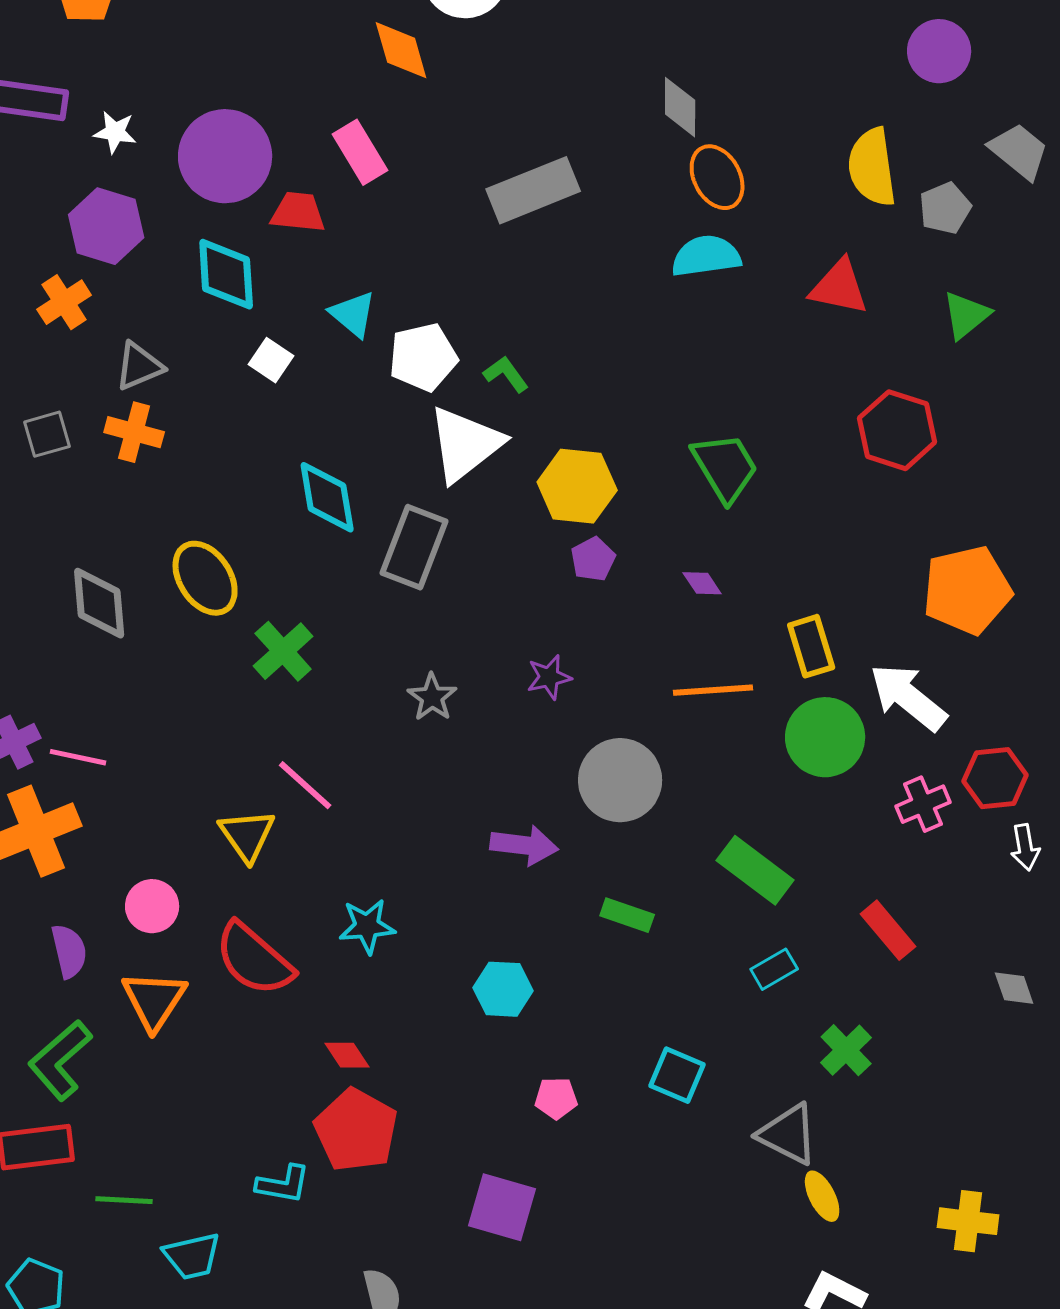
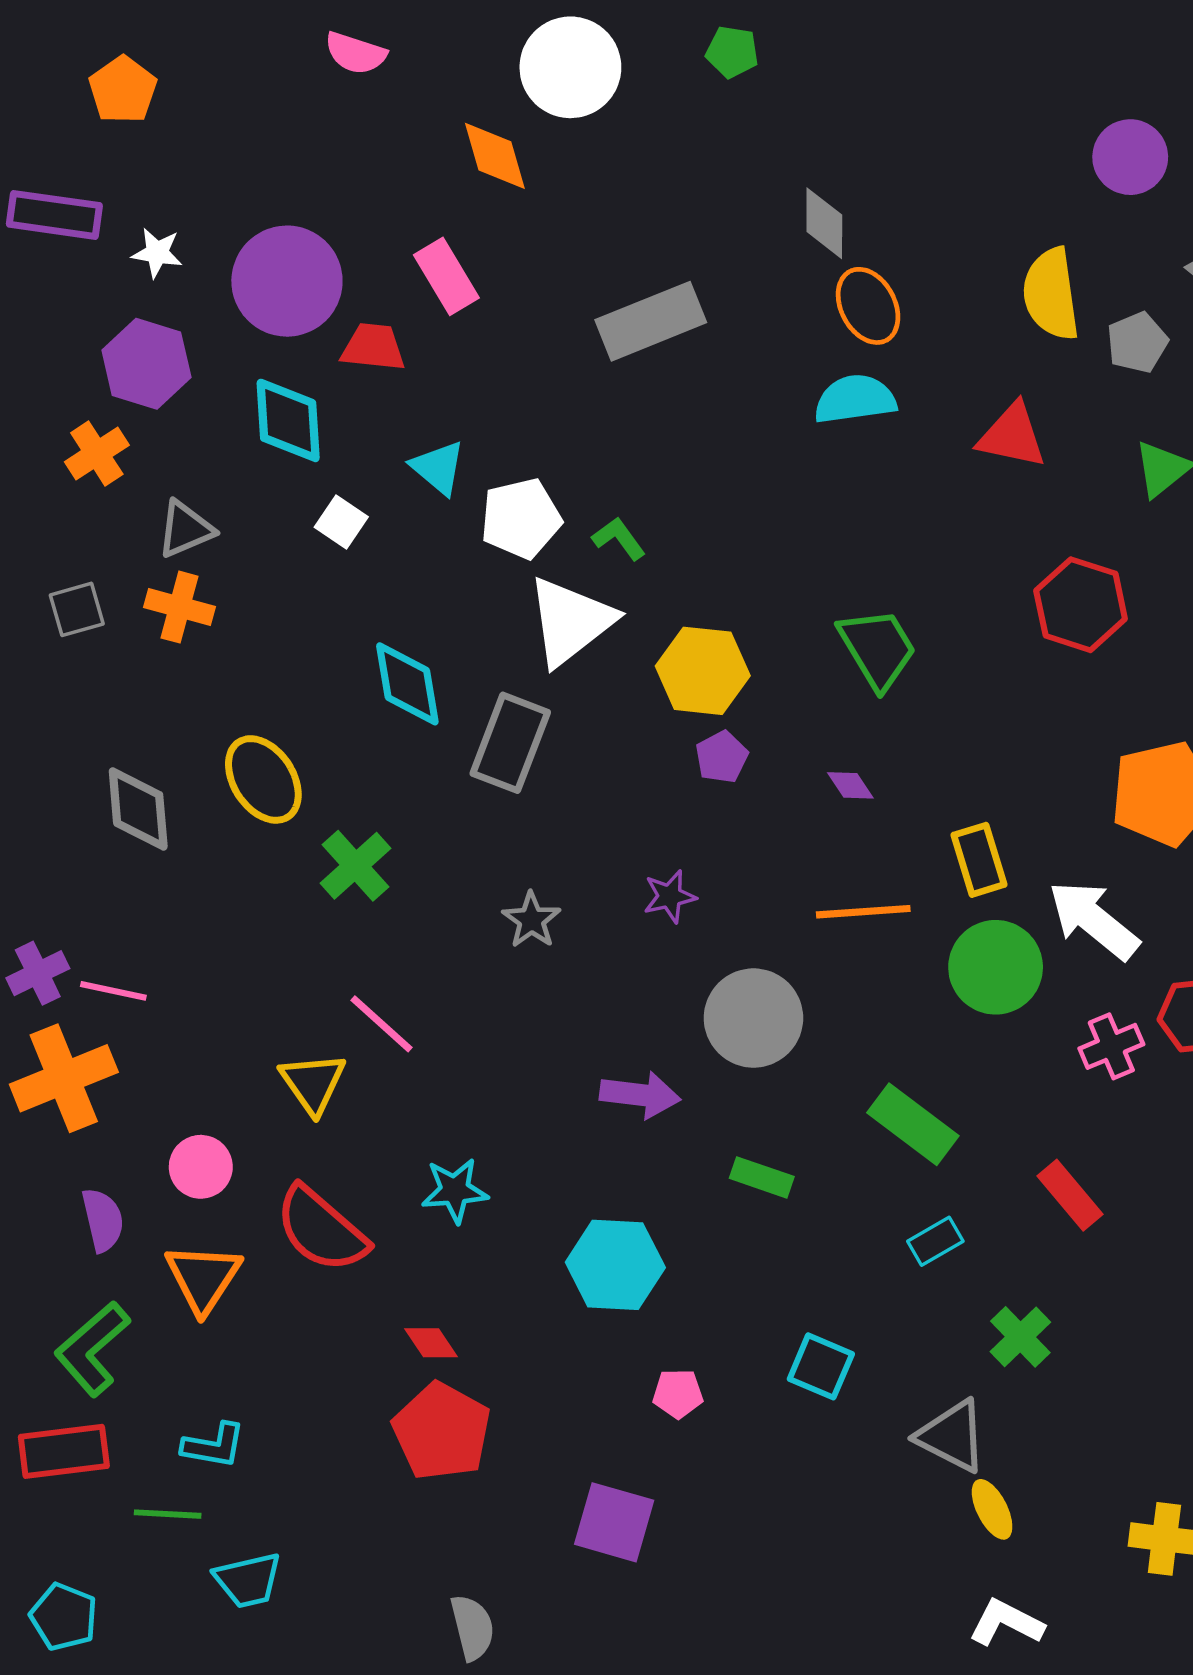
cyan hexagon: (503, 989) -> (615, 1265), size x1.4
cyan L-shape: (283, 1184) -> (214, 1446), moved

